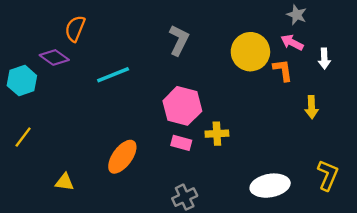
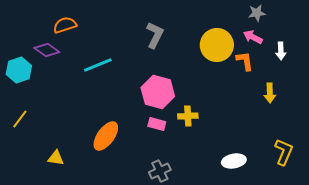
gray star: (297, 15) -> (257, 13), turned -30
orange semicircle: (75, 29) -> (65, 25), turned 50
white ellipse: (270, 186) -> (234, 161), size x0.7

